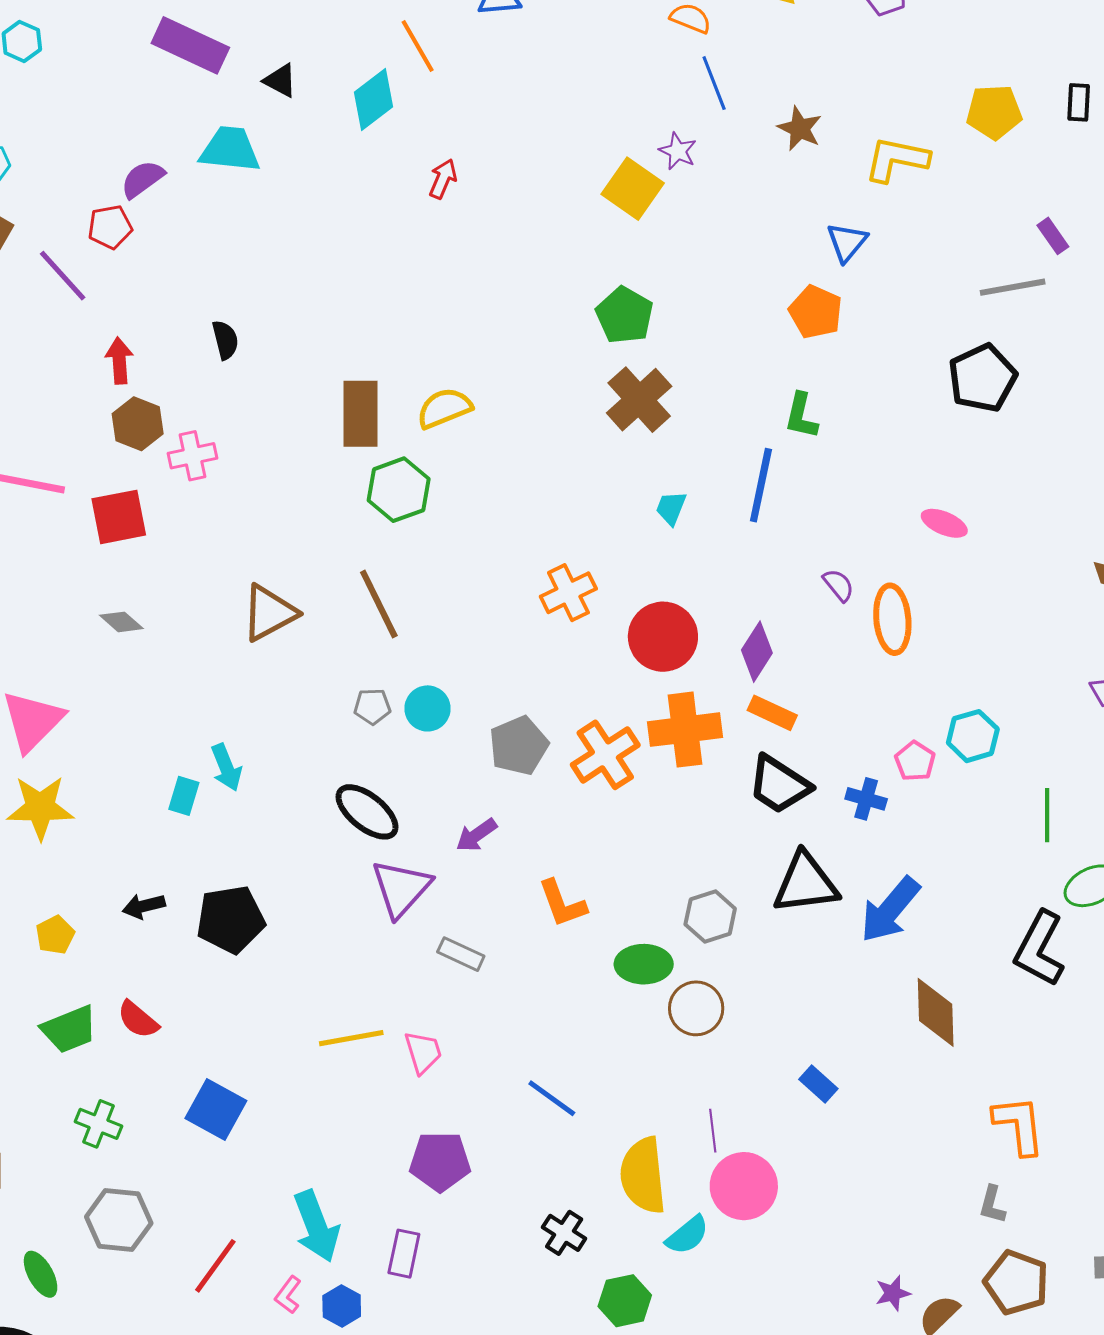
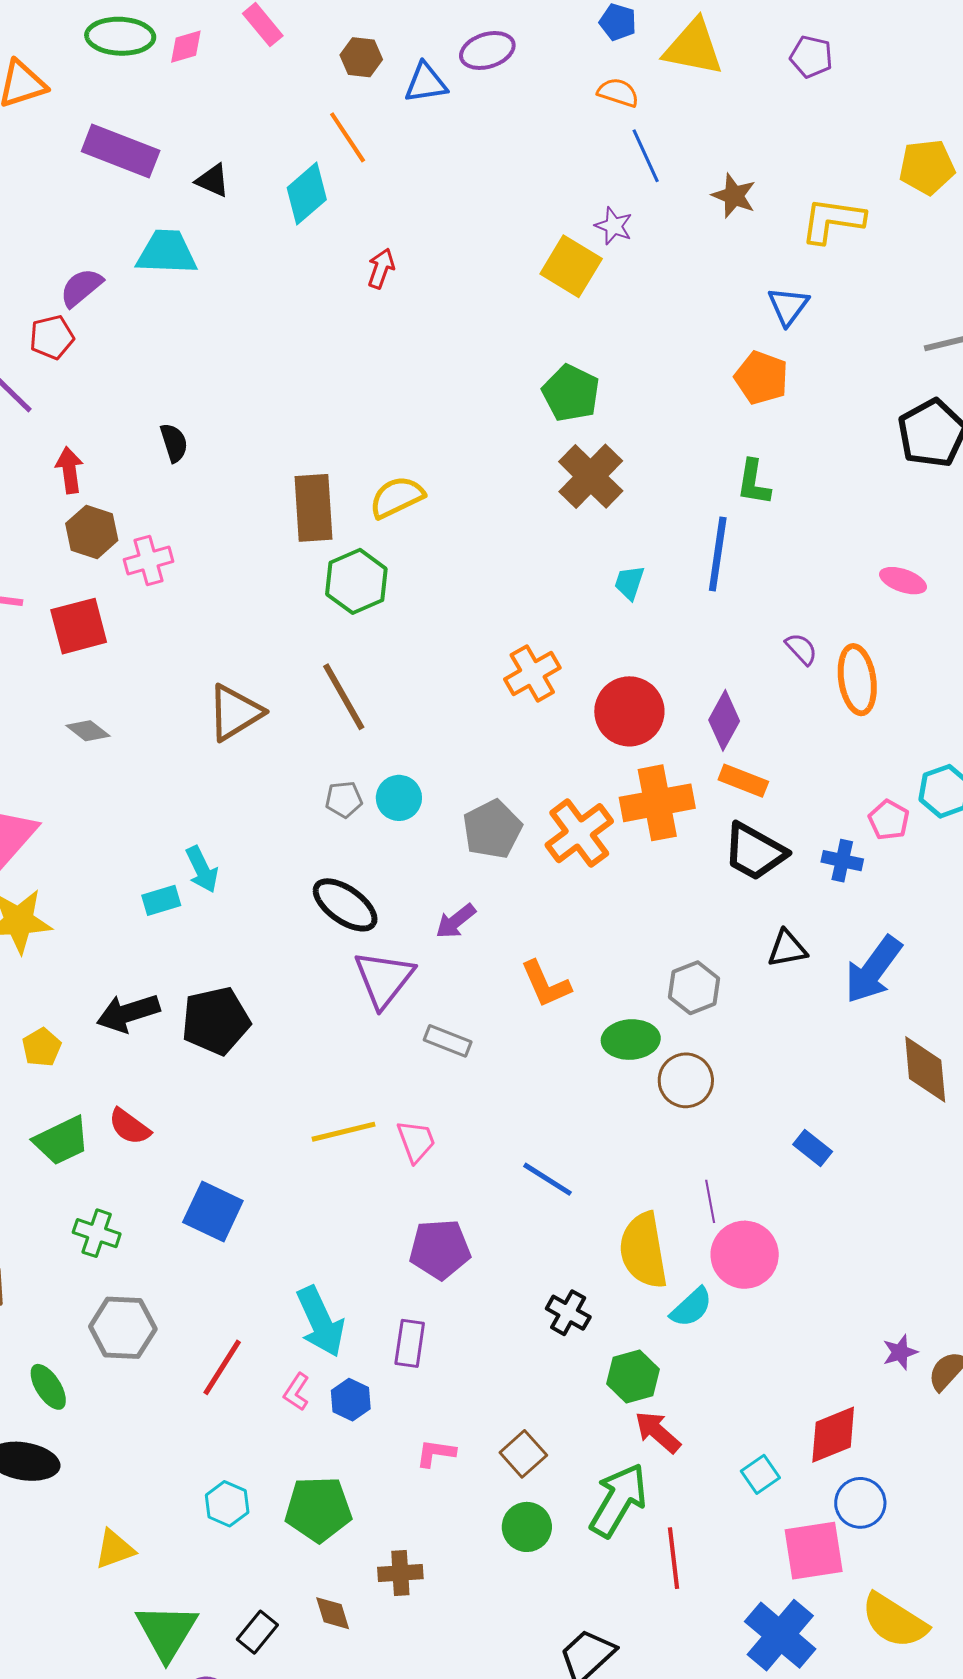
cyan rectangle: (184, 796) -> (161, 900), turned 60
black triangle: (806, 883) -> (787, 949), size x0.6
black arrow: (144, 906) -> (128, 1013), size x1.5

